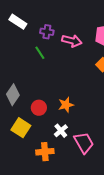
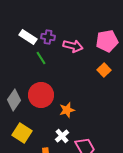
white rectangle: (18, 22) -> (28, 37), moved
red circle: (39, 108) -> (41, 95), moved, size x1.6

